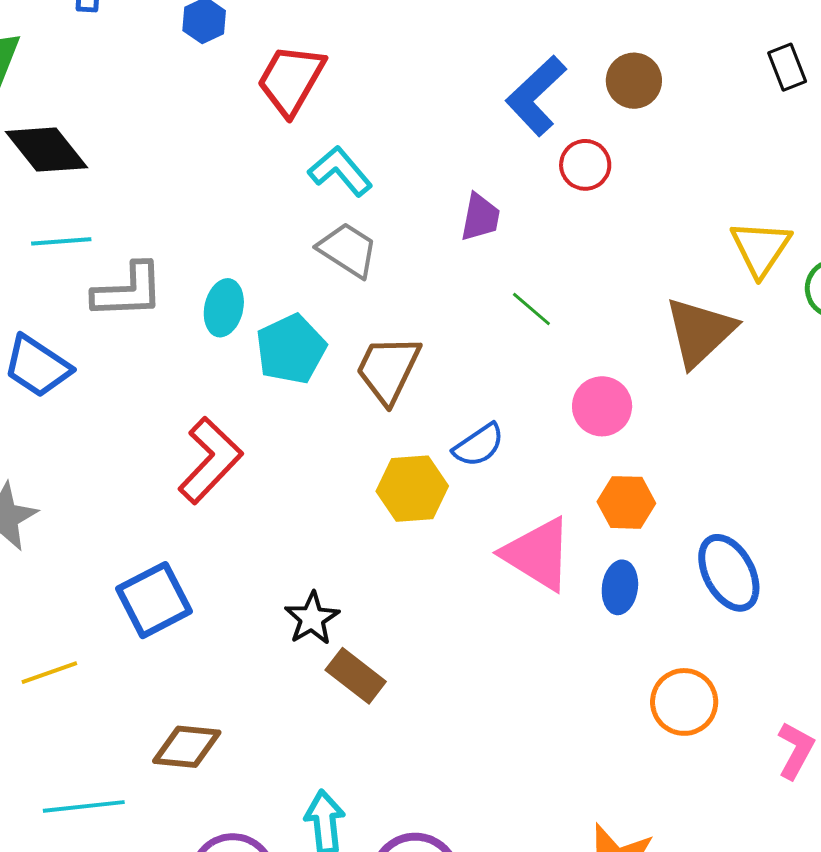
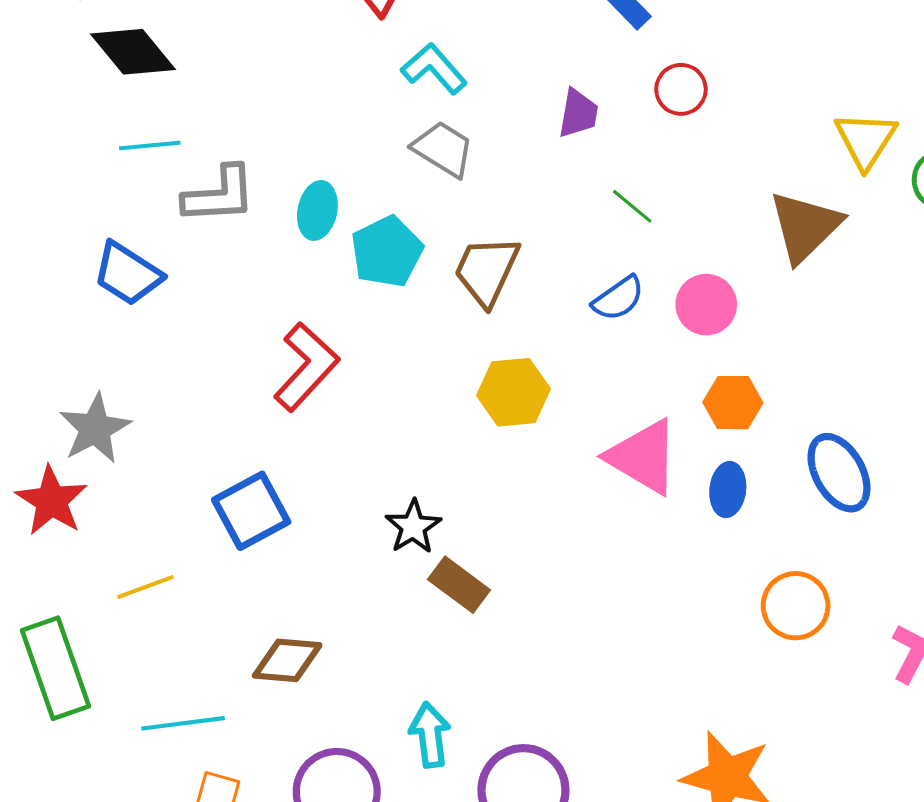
red circle: (585, 165) -> (681, 89), moved
blue semicircle: (479, 445) -> (618, 298), moved

